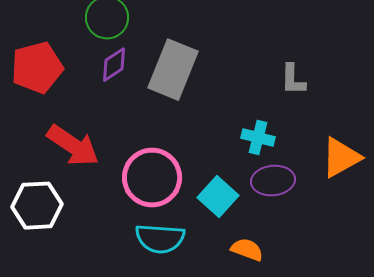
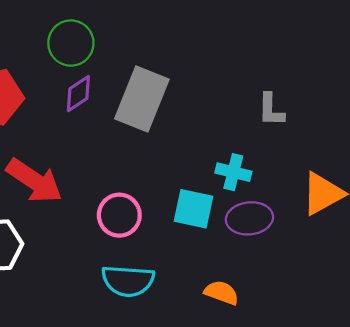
pink circle: (152, 178) -> (119, 215), size x0.7
cyan square: (218, 197) -> (194, 209), moved, turned -30

